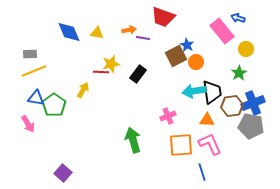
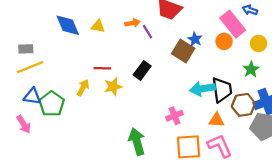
purple line: (143, 38) -> (148, 32), turned 48
brown square: (176, 56) -> (183, 51), turned -30
orange circle: (196, 62) -> (224, 41), moved
yellow star: (111, 64) -> (113, 87), moved

